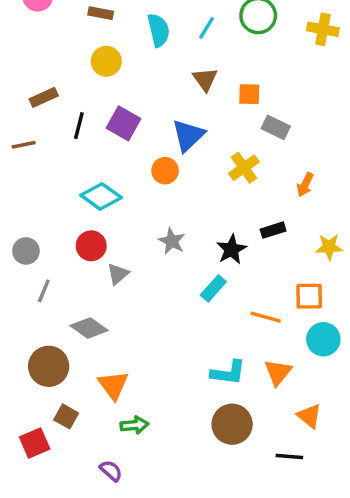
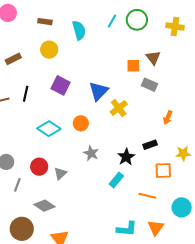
cyan line: (206, 28) -> (112, 21), moved
brown triangle: (205, 79) -> (153, 58), moved
brown rectangle: (44, 97) -> (13, 59), moved
black line: (79, 126) -> (26, 94), moved
yellow cross: (244, 168) -> (119, 108), moved
orange circle: (165, 171) -> (81, 123), moved
red circle: (91, 246) -> (39, 167), moved
orange square: (309, 296) -> (163, 171), moved

